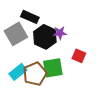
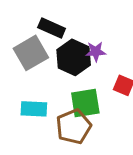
cyan rectangle: (18, 72) -> (34, 109), turned 42
brown pentagon: (35, 74) -> (74, 127), moved

